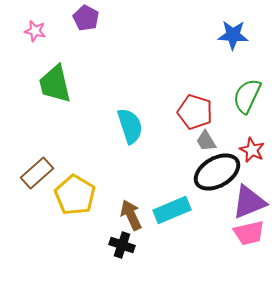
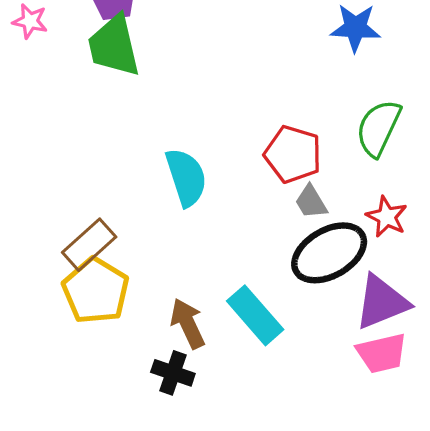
green trapezoid: (55, 84) -> (114, 46), moved
brown rectangle: (37, 173) -> (89, 245), moved
cyan rectangle: (172, 210) -> (255, 315), turned 72

